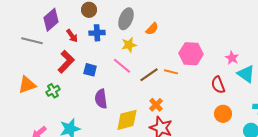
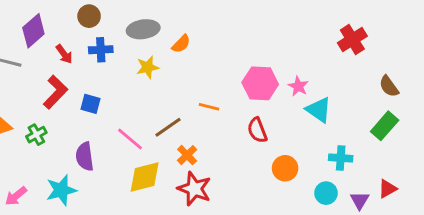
gray ellipse: (126, 19) -> (143, 29), turned 60
pink hexagon: (191, 54) -> (260, 83), moved
pink line: (122, 66) -> (130, 139), moved
brown line: (149, 75) -> (168, 127), moved
red semicircle: (218, 85) -> (257, 130), moved
purple semicircle: (101, 99) -> (85, 157), moved

